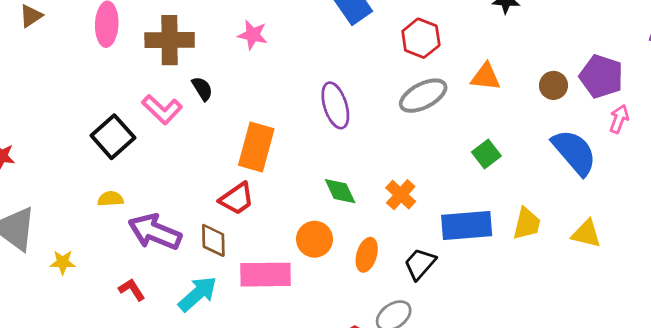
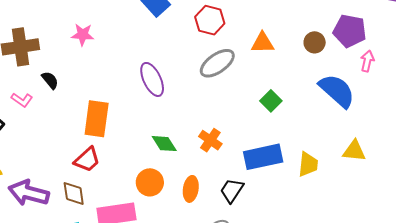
pink L-shape: (162, 109) -> (22, 100), size x0.7
yellow trapezoid: (527, 224) -> (308, 164), moved

